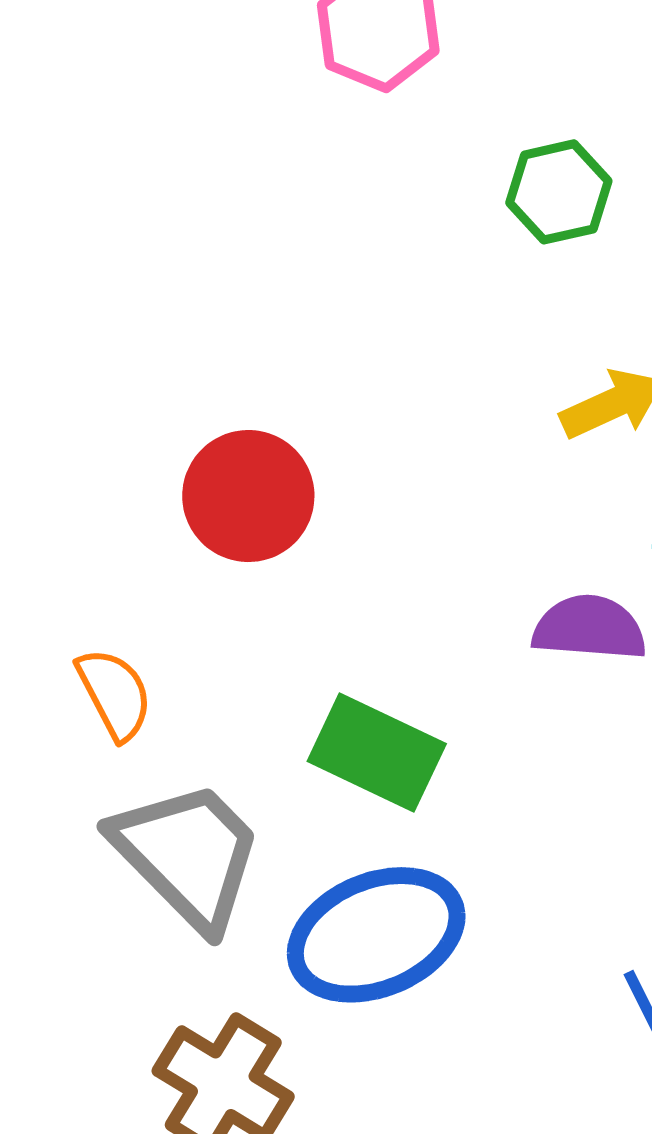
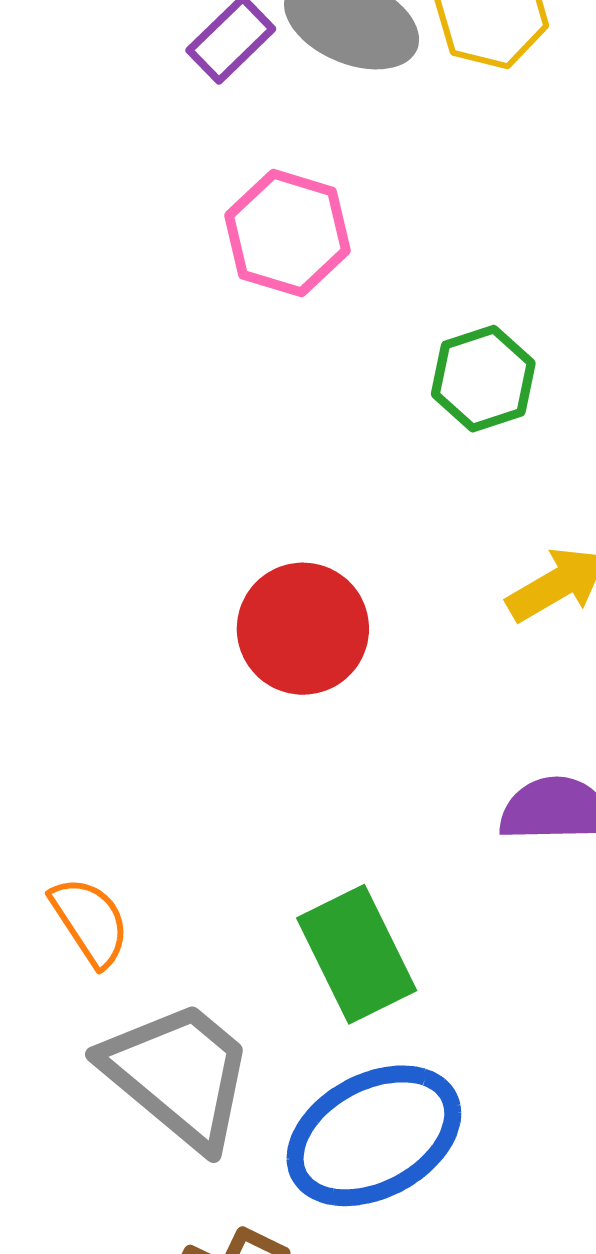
red circle: (248, 496) -> (303, 629), moved
green rectangle: (377, 752) -> (357, 954), turned 44

